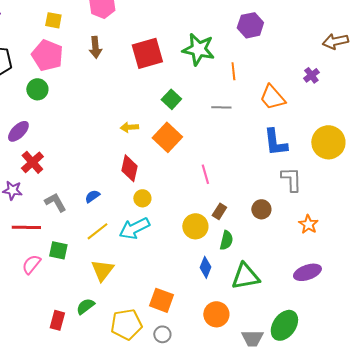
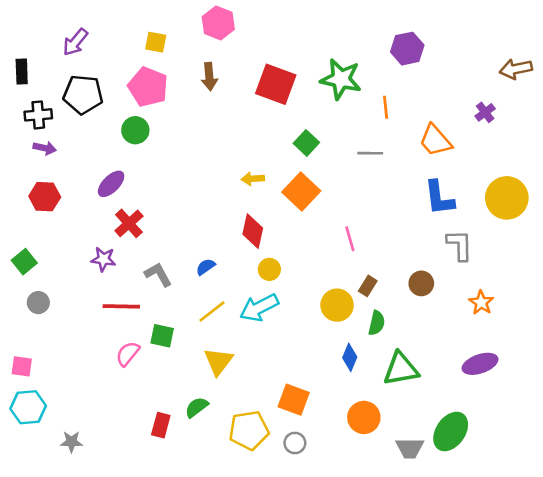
red square: (147, 53) -> (276, 84), turned 36

